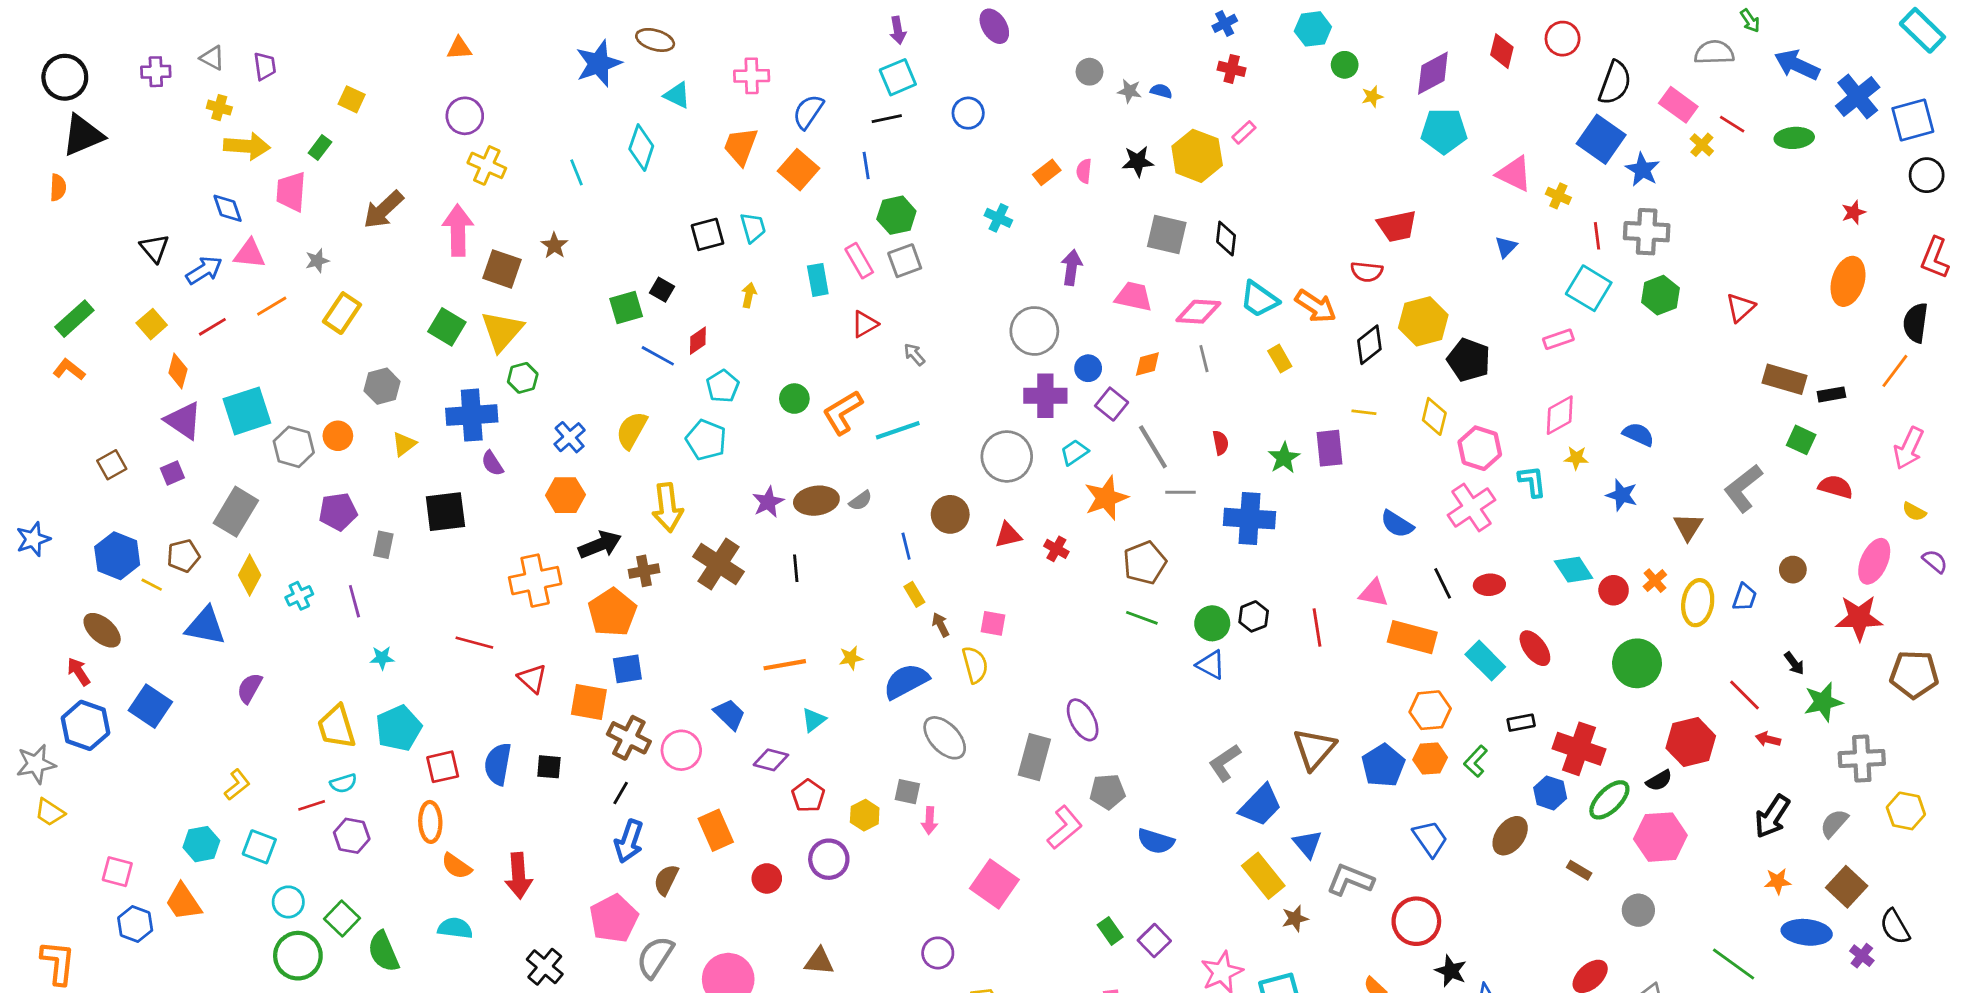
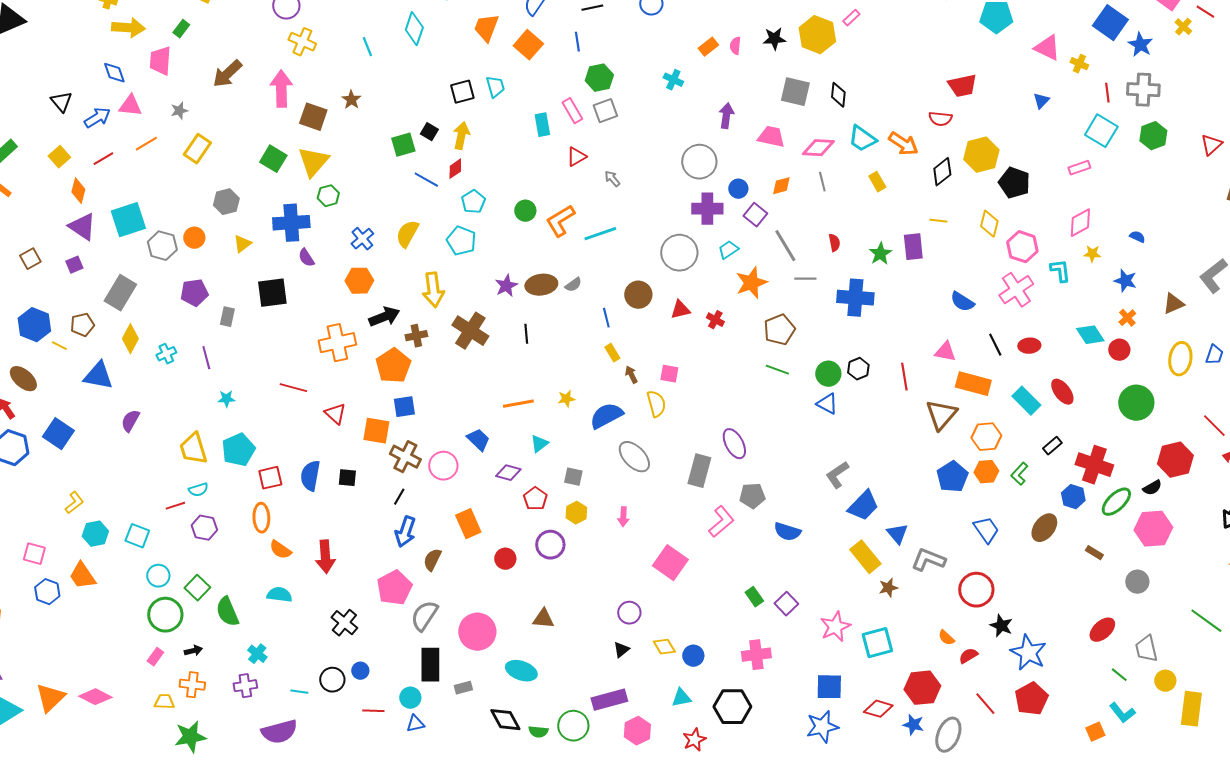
yellow arrow: (749, 295) -> (461, 136), moved, size x1.5
blue semicircle: (1638, 434) -> (1137, 237), size x0.7
brown triangle: (1688, 527) -> (1173, 304), turned 35
orange cross: (1655, 581) -> (1127, 318), moved
black rectangle: (1521, 723) -> (1052, 446), turned -30
brown triangle: (1314, 749) -> (941, 415), moved
yellow L-shape: (237, 785) -> (74, 503), moved
gray square: (907, 792) -> (573, 477), moved

